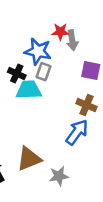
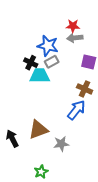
red star: (60, 32) -> (73, 26), moved
gray arrow: (72, 40) -> (75, 38), turned 91
gray rectangle: (44, 72) -> (52, 62), turned 40

